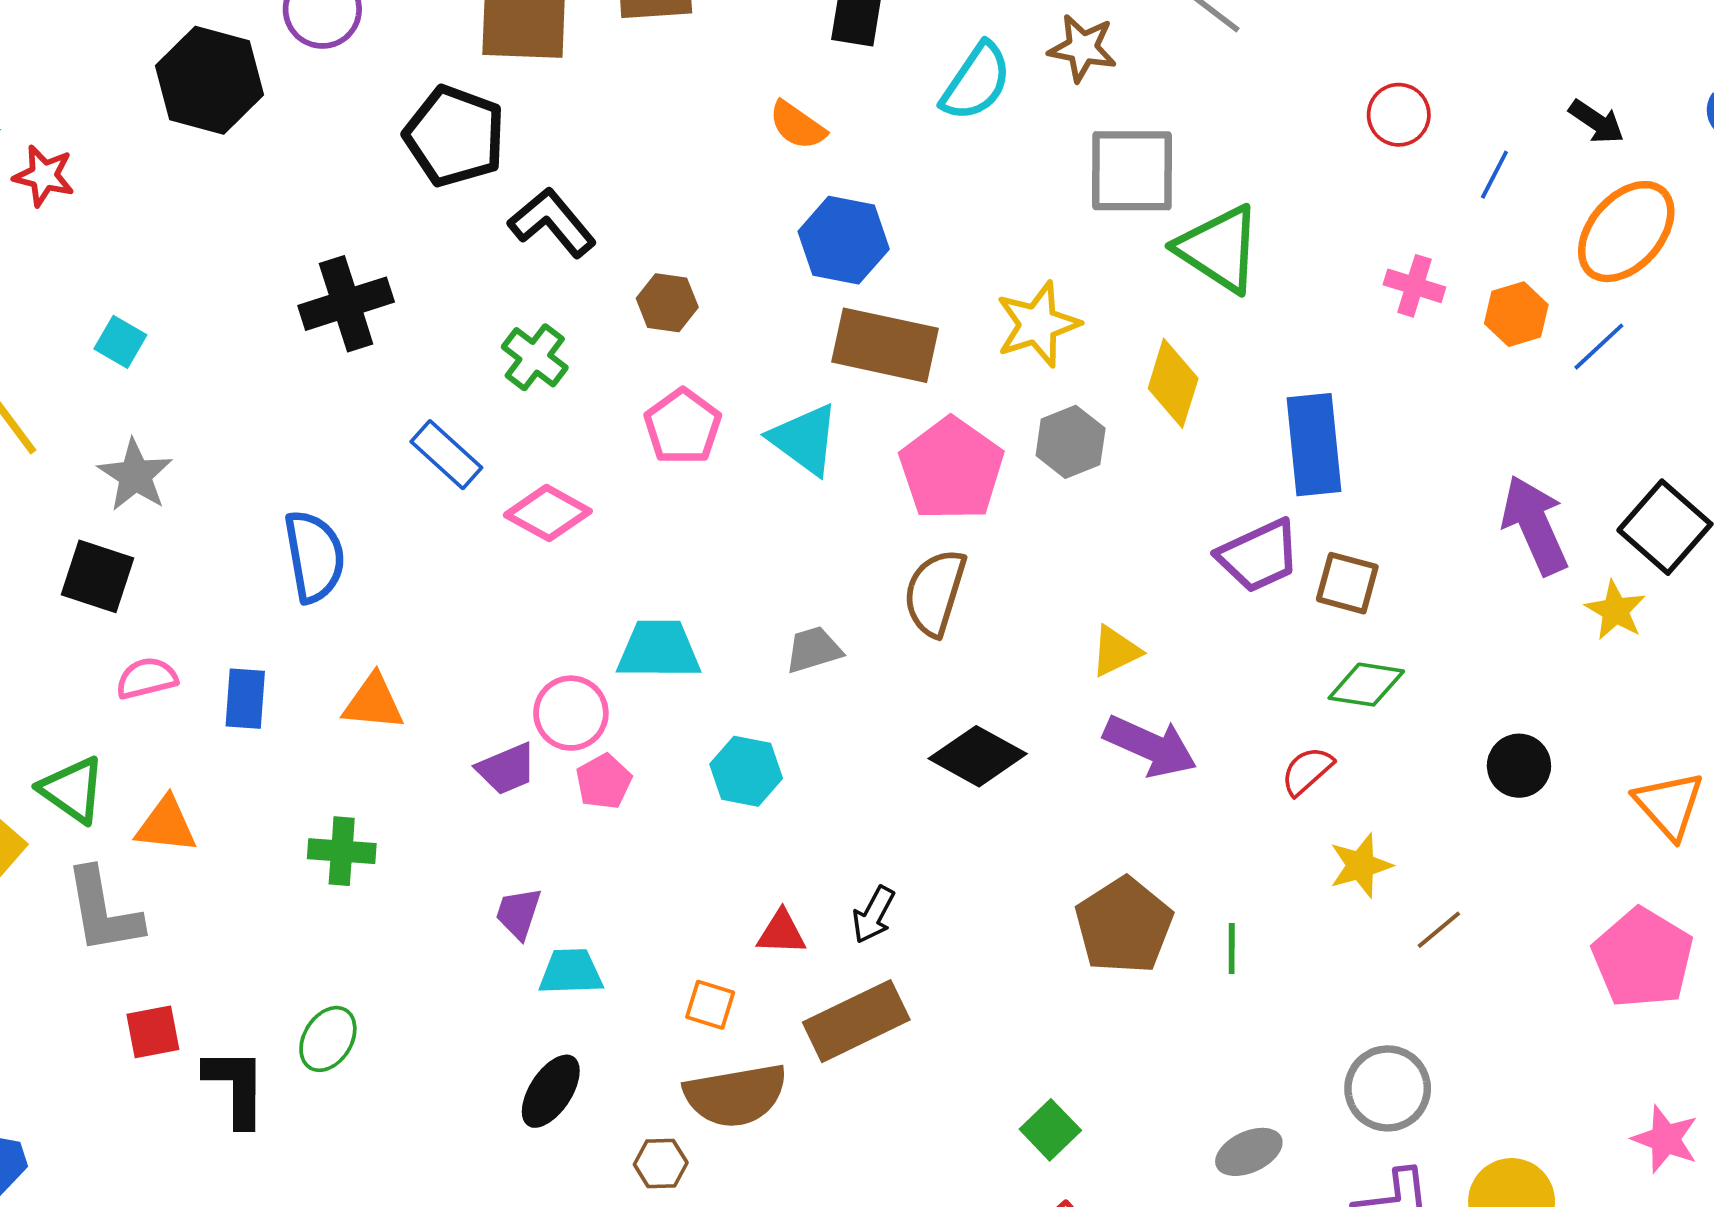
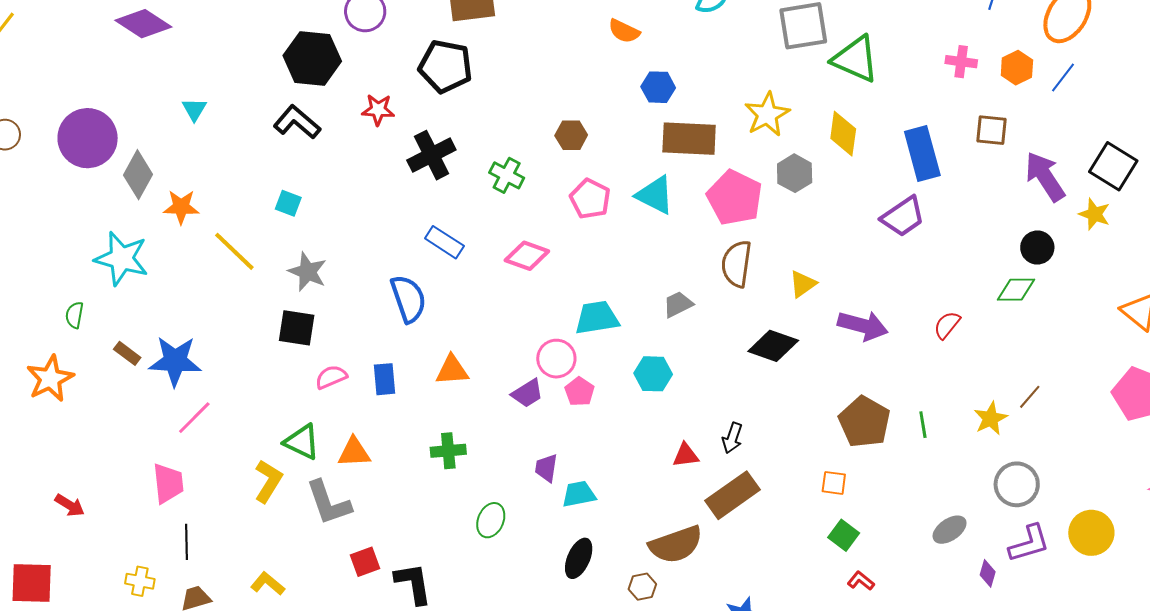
red star: (44, 176) -> (378, 110), moved
black L-shape: (552, 223) -> (297, 122), moved
blue hexagon: (844, 240) -> (658, 87), size x0.7
black cross: (346, 304) -> (431, 155), moved
blue rectangle: (446, 455) -> (444, 242), moved
brown square: (1347, 583) -> (992, 130), moved
yellow triangle: (1116, 651) -> (803, 284), moved
green diamond: (1366, 685) -> (1016, 290), moved
black circle: (1519, 766) -> (1037, 247), moved
yellow star: (1361, 865) -> (991, 418), moved
orange square: (710, 1005) -> (834, 483), moved
green ellipse: (328, 1039) -> (491, 520), moved

